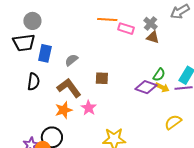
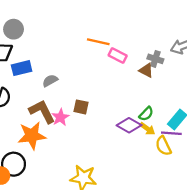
gray cross: (151, 23) -> (155, 59), moved, turned -32
blue rectangle: (45, 53) -> (22, 68), turned 54
pink star: (89, 108) -> (60, 117), moved
orange star: (64, 110) -> (32, 136), size x1.4
yellow semicircle: (173, 122) -> (163, 146), moved, turned -90

